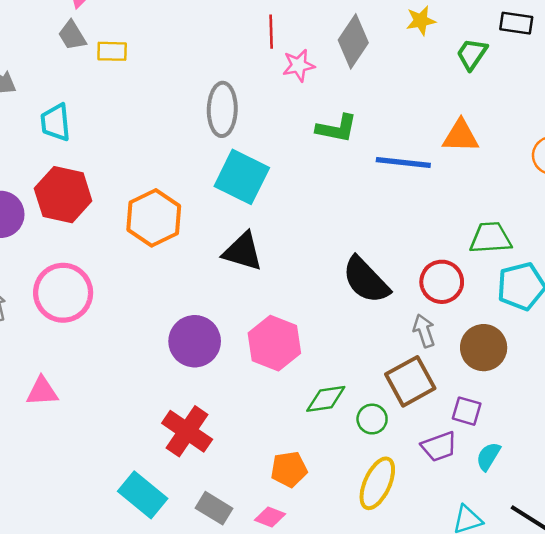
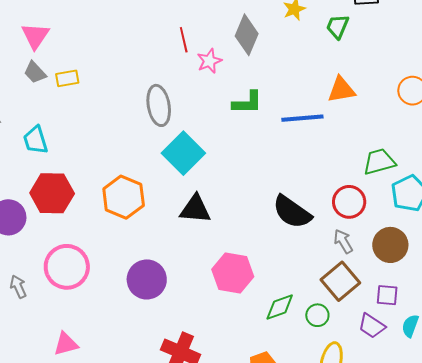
cyan square: (242, 177) -> (183, 153), turned 30
purple circle: (195, 341) -> (147, 279), moved
purple trapezoid: (439, 447) -> (372, 326), turned 64

